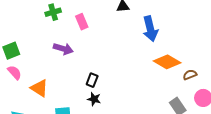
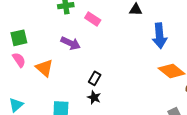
pink rectangle: (82, 22) -> (93, 19), turned -42
orange triangle: (39, 88) -> (44, 68), moved

